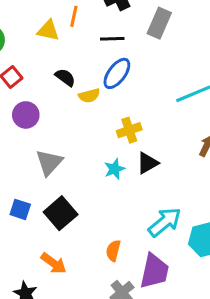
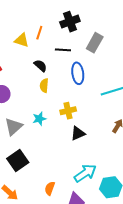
blue ellipse: (117, 73) -> (78, 73), moved, turned -50
black semicircle: (65, 77) -> (40, 66), moved
yellow semicircle: (89, 96) -> (44, 86), turned 104
cyan star: (115, 169) -> (39, 119), moved

